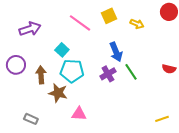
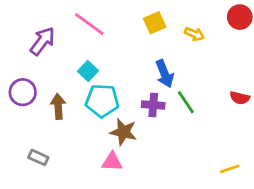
pink line: (80, 23) -> (89, 24), moved
purple arrow: (30, 29) -> (43, 41), turned -35
purple cross: (108, 74) -> (153, 105), turned 35
brown star: (58, 93) -> (123, 132), moved
gray rectangle: (31, 119) -> (38, 157), moved

